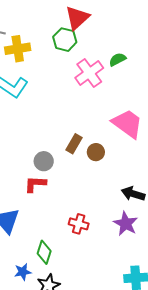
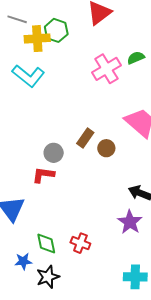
green hexagon: (65, 40) -> (56, 30), moved
red cross: (79, 224) -> (80, 243), moved
green diamond: (44, 252) -> (46, 244), turned -35

